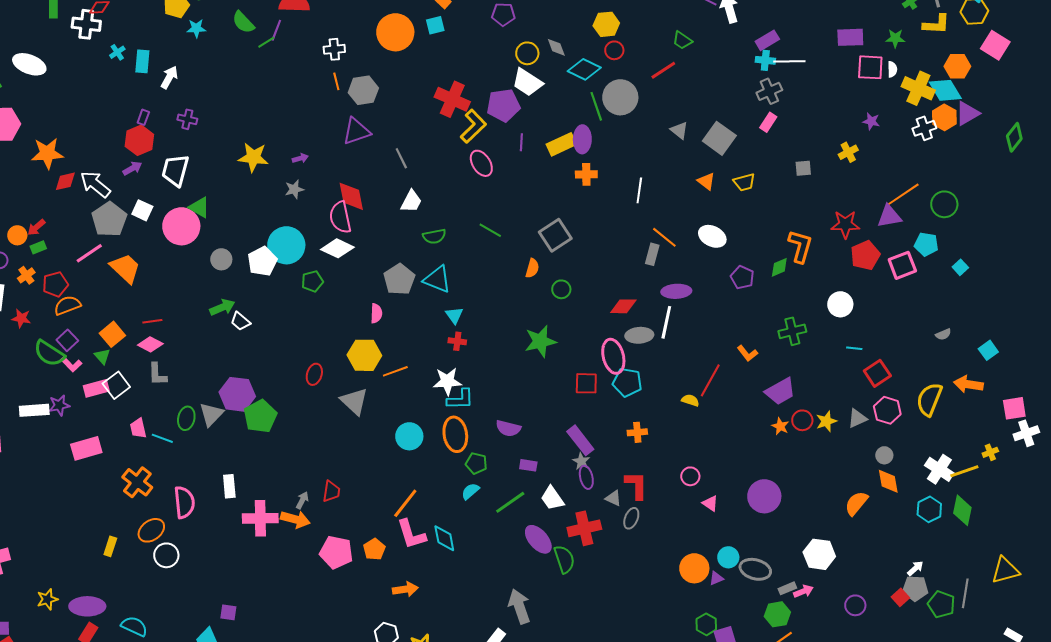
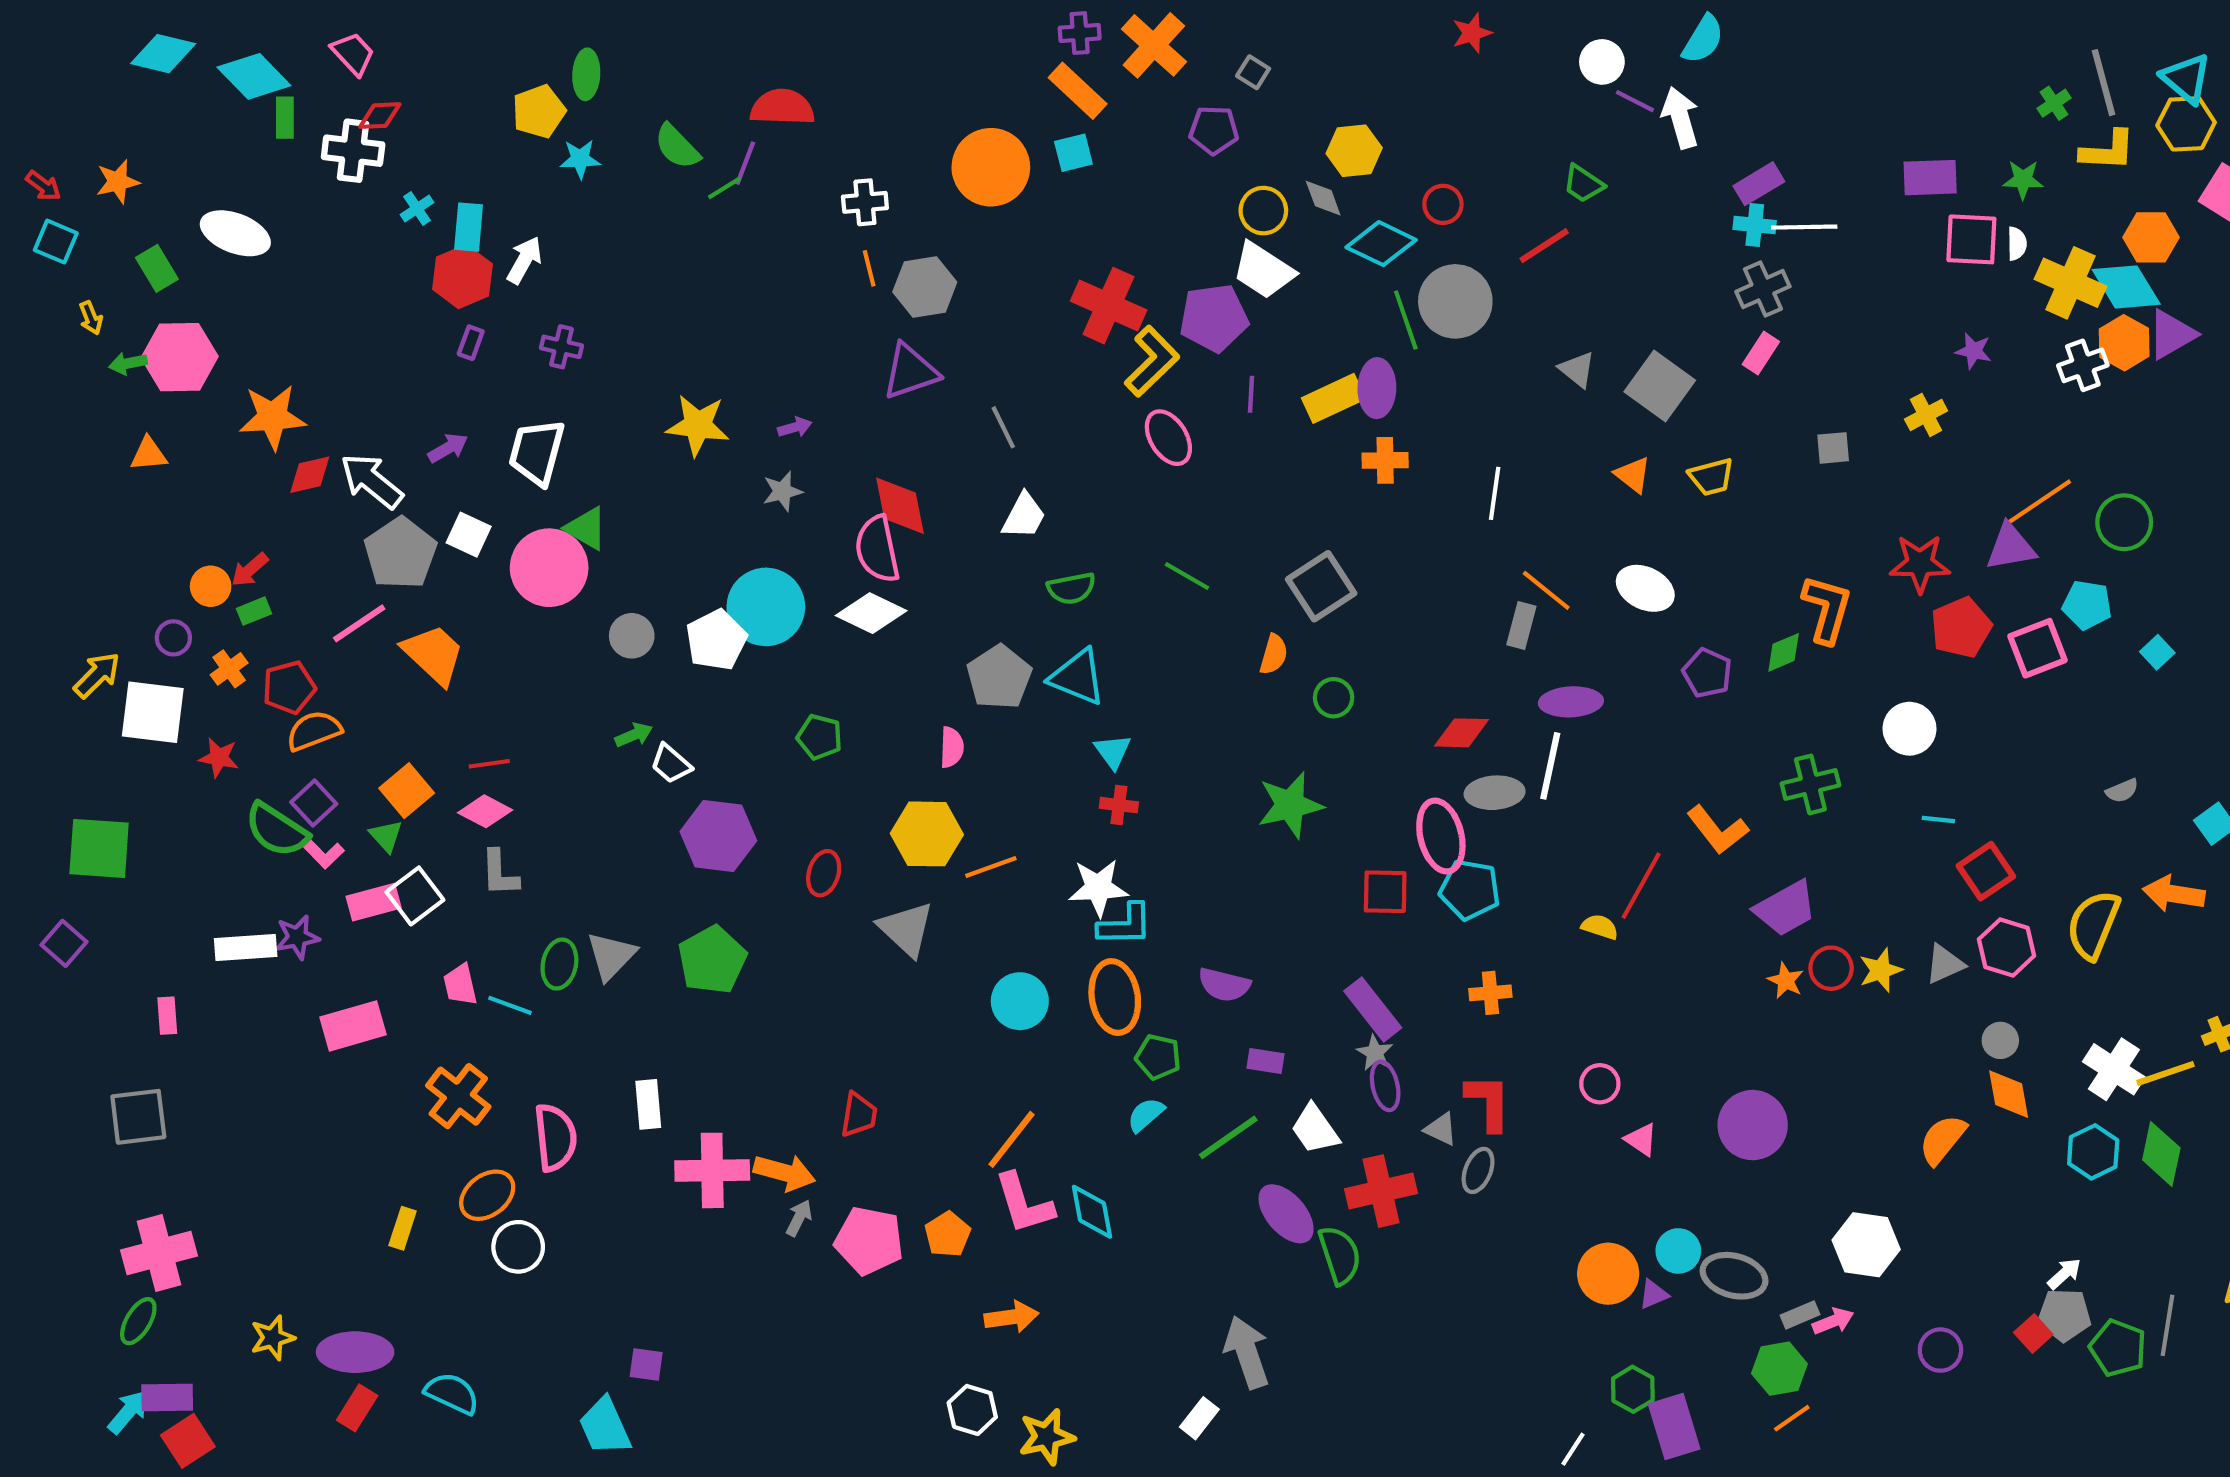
yellow hexagon: (606, 24) -> (1354, 151), moved
red hexagon: (139, 140) -> (462, 277), moved
green pentagon: (312, 281) -> (820, 737), moved, turned 30
green arrow: (222, 307) -> (634, 735), size x0.7
orange L-shape: (747, 353) -> (1718, 830), size x1.4
purple hexagon: (237, 394) -> (718, 836), moved
gray arrow: (302, 500) -> (799, 1218), moved

